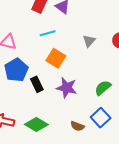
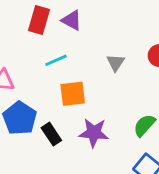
orange square: (56, 58) -> (73, 94), turned -30

